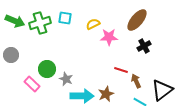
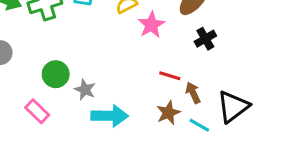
pink star: (109, 37) -> (151, 25), turned -30
pink rectangle: (32, 84) -> (37, 111), moved
brown star: (106, 94) -> (168, 113), moved

